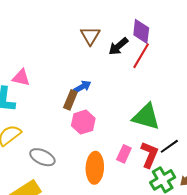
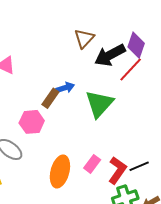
black arrow: (118, 46) -> (110, 55), size x1.4
green triangle: (146, 117) -> (99, 104), moved, turned 44
pink hexagon: (83, 122) -> (32, 122), moved

